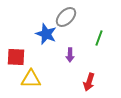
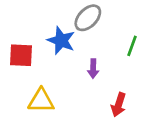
red square: (16, 57) -> (21, 55), moved

